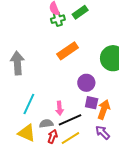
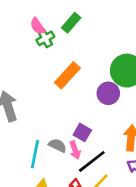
purple circle: (86, 83) -> (108, 93), moved
purple square: (92, 103) -> (82, 132), moved, turned 32
gray semicircle: (46, 124) -> (58, 145), moved, turned 48

